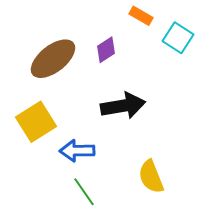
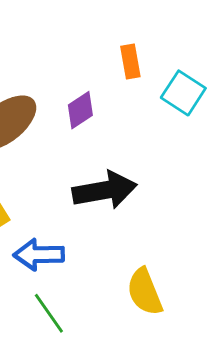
orange rectangle: (141, 16) -> (130, 62), turned 50

